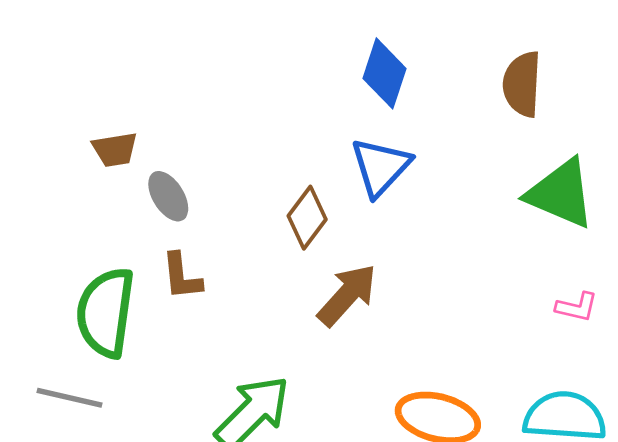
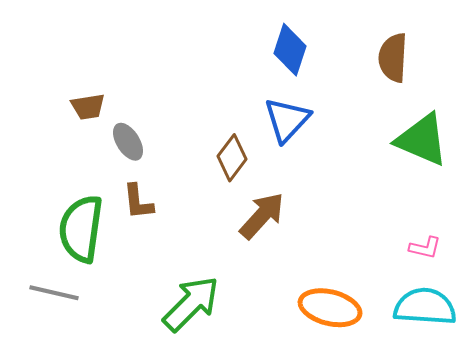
pink L-shape: (577, 307) -> (425, 248), moved

